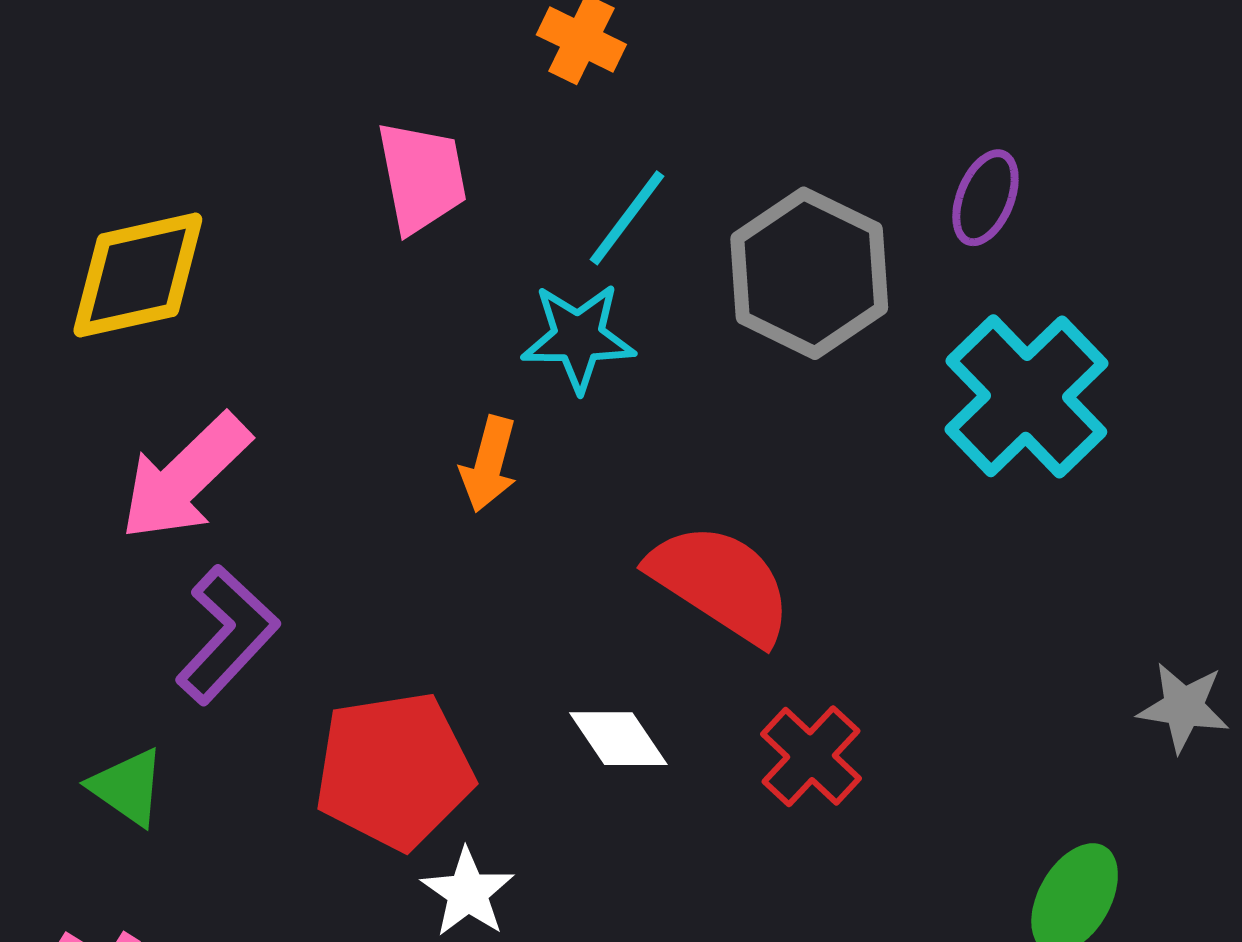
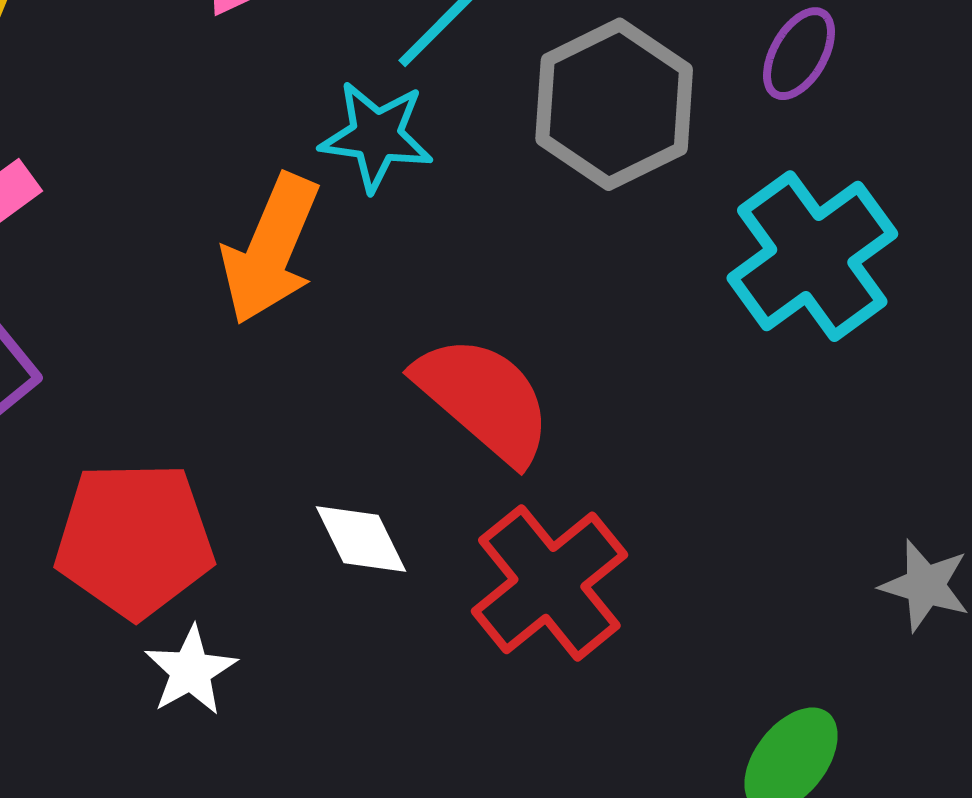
orange arrow: (489, 464) -> (271, 249), size x1.6
red cross: (811, 756) -> (549, 583), size x1.5

